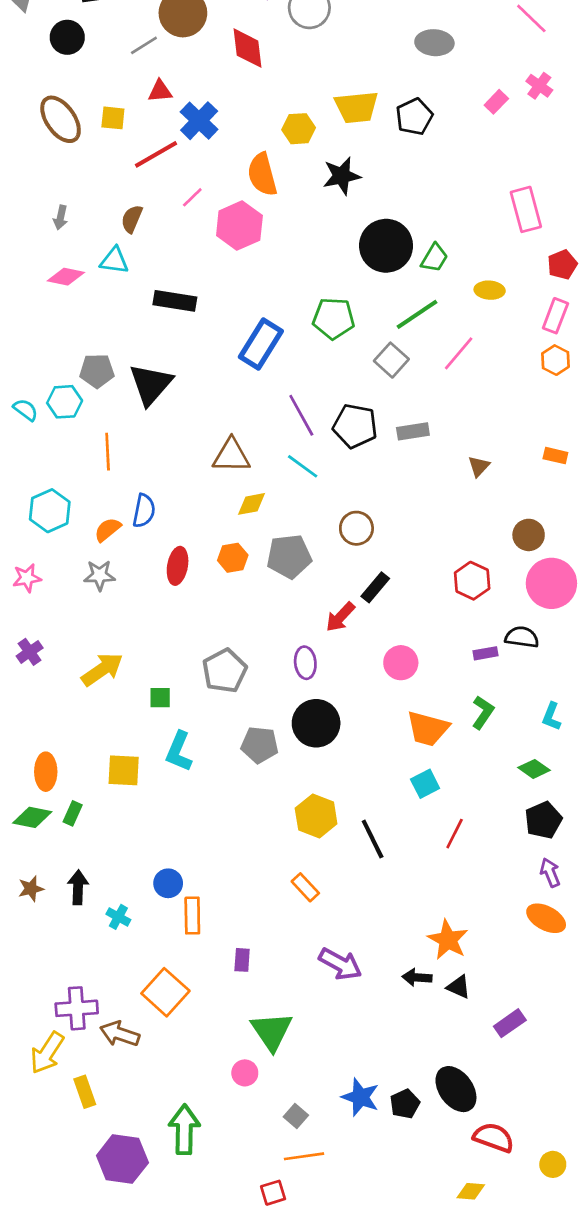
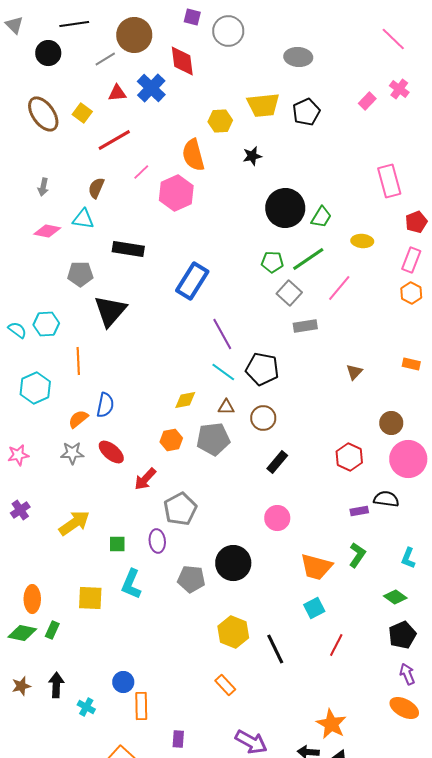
gray ellipse: (434, 43) -> (298, 57), moved
yellow square: (113, 118) -> (82, 113), turned 30
blue cross: (199, 121) -> (151, 88), moved
black star: (342, 176) -> (252, 156), size x0.7
green pentagon: (334, 318) -> (272, 262), moved, size x0.7
gray pentagon: (97, 371) -> (80, 274), moved
black pentagon: (355, 426) -> (262, 369), moved
gray rectangle: (413, 431) -> (305, 326), moved
brown triangle: (231, 456) -> (226, 407), moved, size x0.6
cyan hexagon: (50, 511) -> (35, 388), moved
red ellipse: (178, 566) -> (111, 452), moved, turned -60
red arrow: (340, 617) -> (145, 479), moved
purple ellipse: (305, 663) -> (157, 541), moved
pink circle: (401, 663) -> (277, 518), moved
gray pentagon: (225, 671) -> (180, 509), moved

